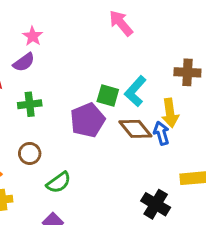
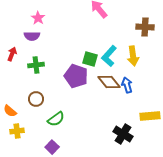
purple semicircle: (24, 62) -> (32, 36), turned 35
brown cross: (187, 72) -> (145, 27), moved
yellow arrow: (170, 113) -> (133, 56), moved
purple pentagon: (88, 120) -> (76, 76), turned -30

